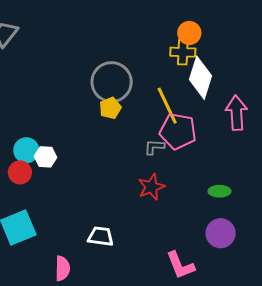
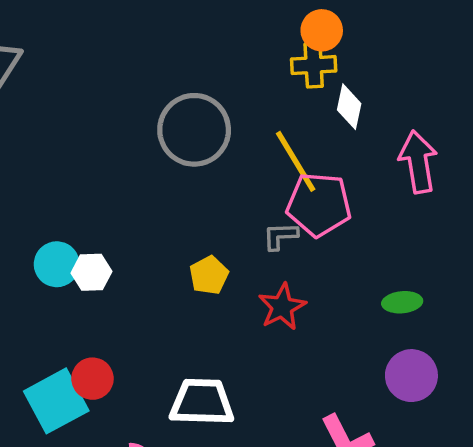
white diamond: (200, 78) -> (349, 107), size x0.6
yellow pentagon: (110, 108) -> (209, 275), moved
red circle: (20, 172) -> (92, 379), moved
white trapezoid: (101, 236) -> (202, 402), size x1.4

